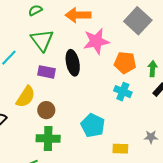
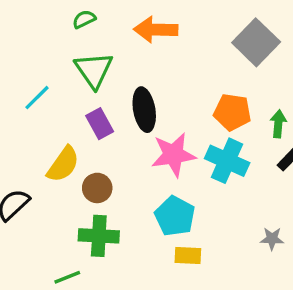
pink star: (96, 41) -> (173, 155), moved
purple rectangle: (47, 72) -> (100, 124), turned 48
cyan cross: (123, 92) -> (227, 161), size x1.4
yellow rectangle: (120, 149) -> (188, 255), moved

